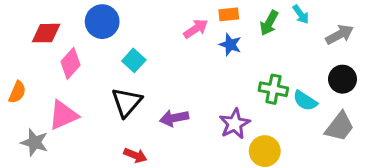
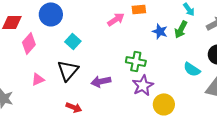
green arrow: (269, 23) -> (181, 29), moved
blue star: (230, 45) -> (160, 31), moved
green cross: (273, 89) -> (136, 61), moved
pink triangle: (63, 115) -> (38, 79), moved, size x0.6

